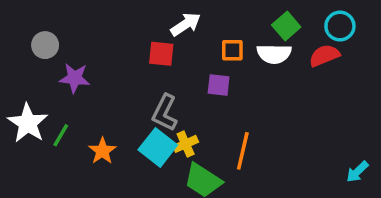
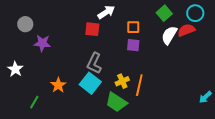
white semicircle: (274, 54) -> (169, 35), moved, turned 120
purple square: (219, 85) -> (133, 45), moved
white star: (28, 123) -> (15, 69), size x0.7
green line: (61, 135) -> (34, 102), moved
yellow cross: (186, 144) -> (122, 81), moved

